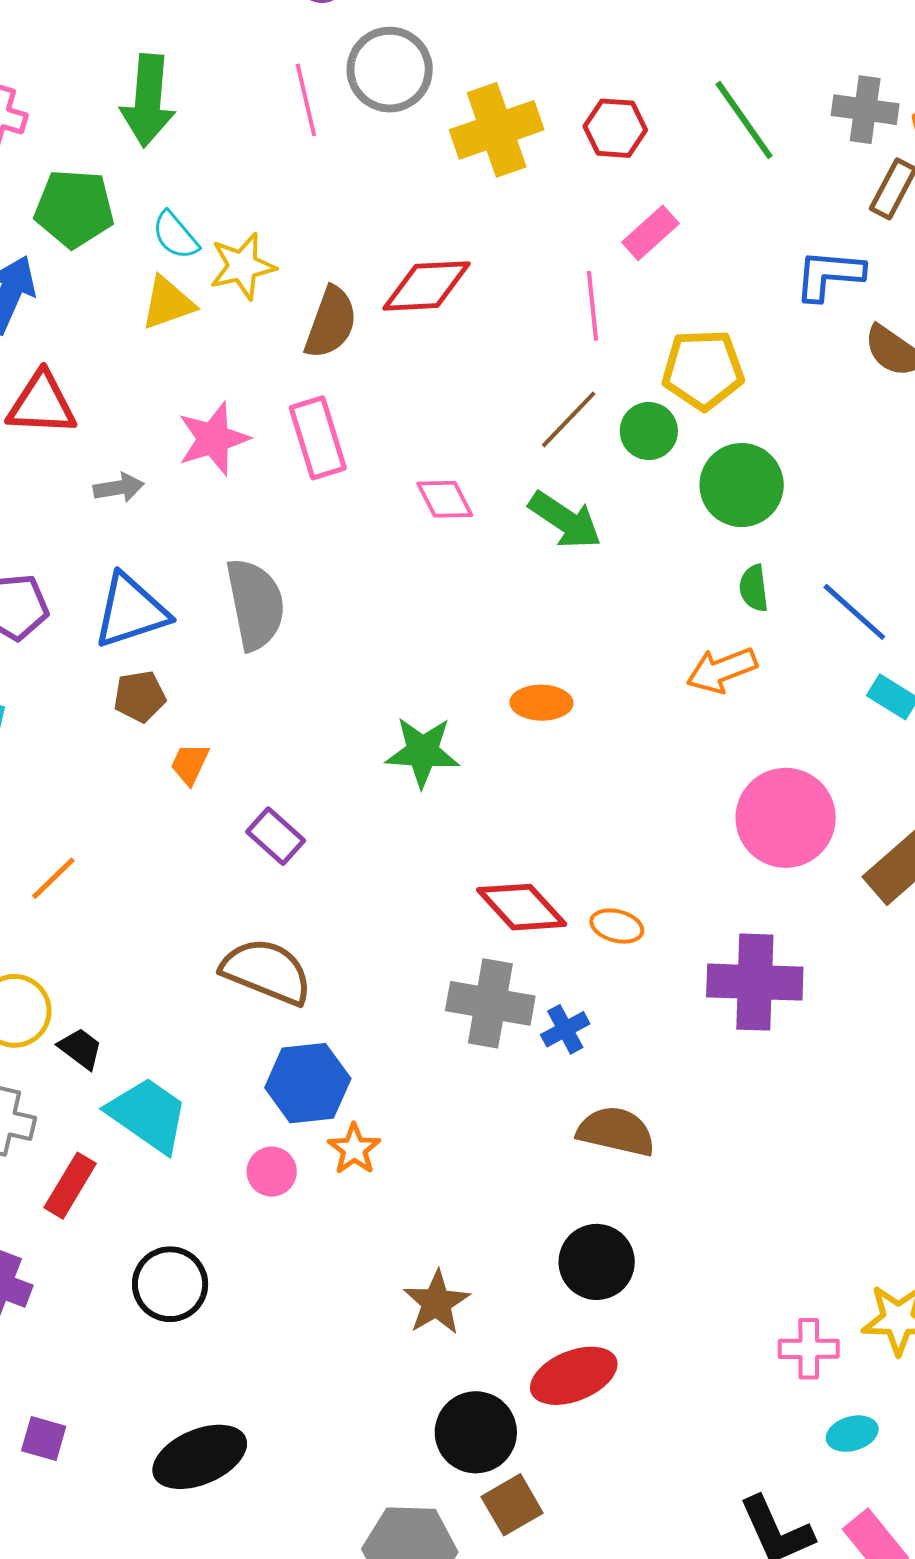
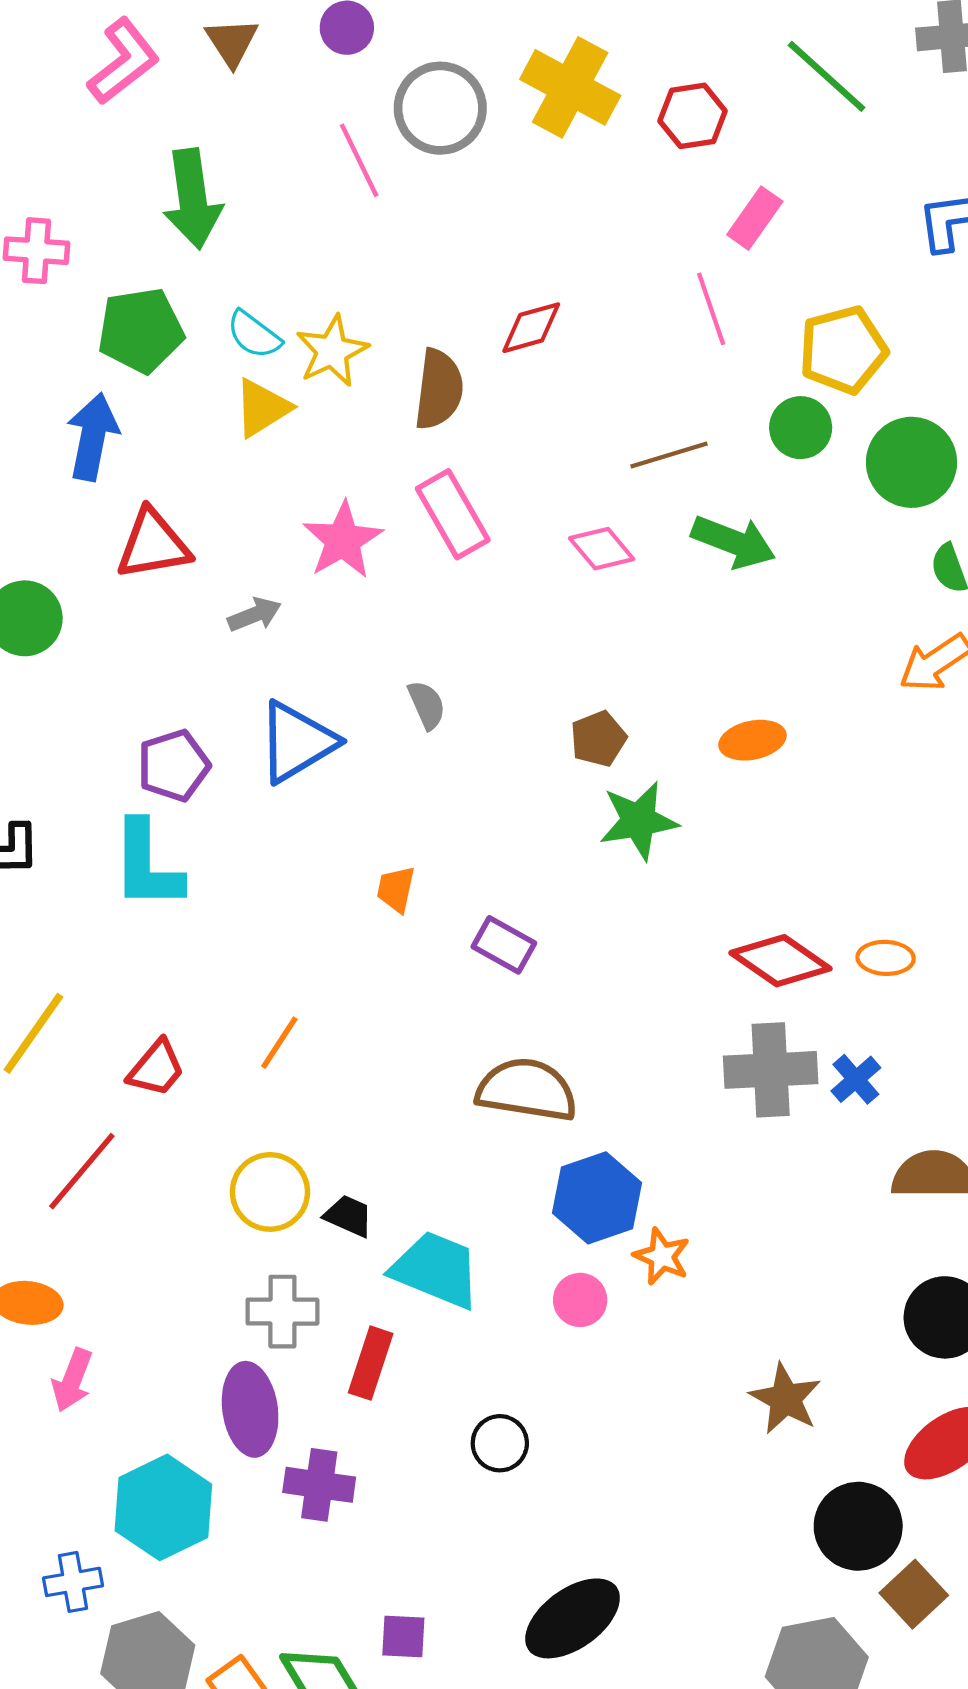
yellow cross: (497, 130) -> (570, 87), moved, turned -30
red diamond: (427, 286) -> (531, 328), size x0.7
brown line: (569, 419) -> (669, 455), moved, turned 42
gray semicircle: (255, 604) -> (427, 705), size x0.5
brown pentagon: (140, 696) -> (598, 739), moved
black circle: (170, 1284) -> (500, 1443), size x0.7

